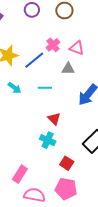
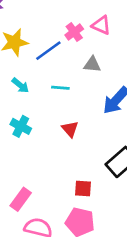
pink triangle: (77, 48) -> (101, 25), moved
cyan cross: (48, 140) -> (21, 126), moved
red square: (67, 163) -> (83, 189), turned -32

